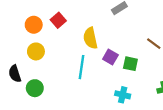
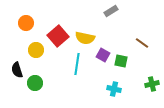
red square: (58, 20) -> (58, 36), moved, size x1.5
orange circle: (34, 25) -> (26, 23), moved
yellow semicircle: (90, 38) -> (85, 38), turned -66

